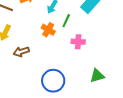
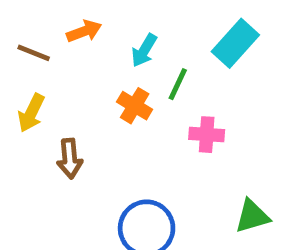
brown arrow: (21, 52) -> (70, 159), turned -77

